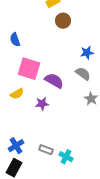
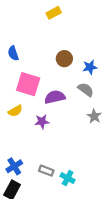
brown circle: (63, 21) -> (64, 59), moved
purple semicircle: (54, 81) -> (55, 97), turned -42

